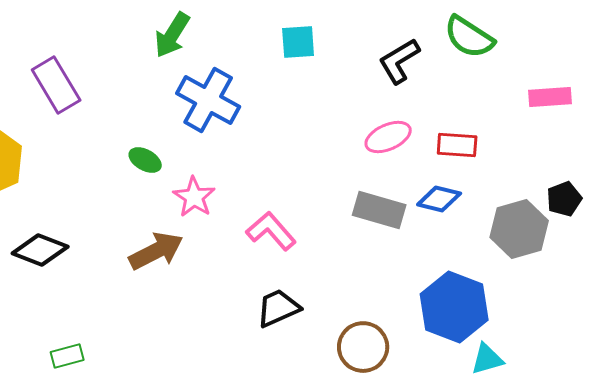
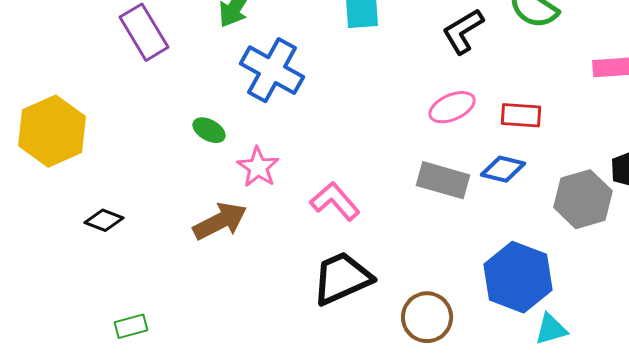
purple rectangle: (56, 85) -> (144, 32), moved
black diamond: (40, 250) -> (104, 220), size x0.7
black trapezoid: (278, 308) -> (342, 278), size x1.4

